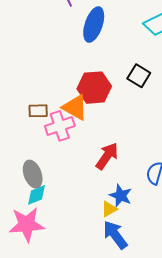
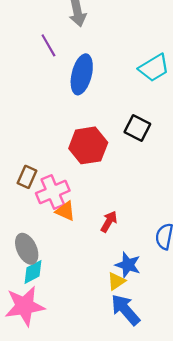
orange triangle: (75, 107) -> (65, 211), moved, size x0.7
brown rectangle: (38, 111) -> (27, 177), turned -60
red arrow: (107, 156) -> (109, 222), size x0.7

